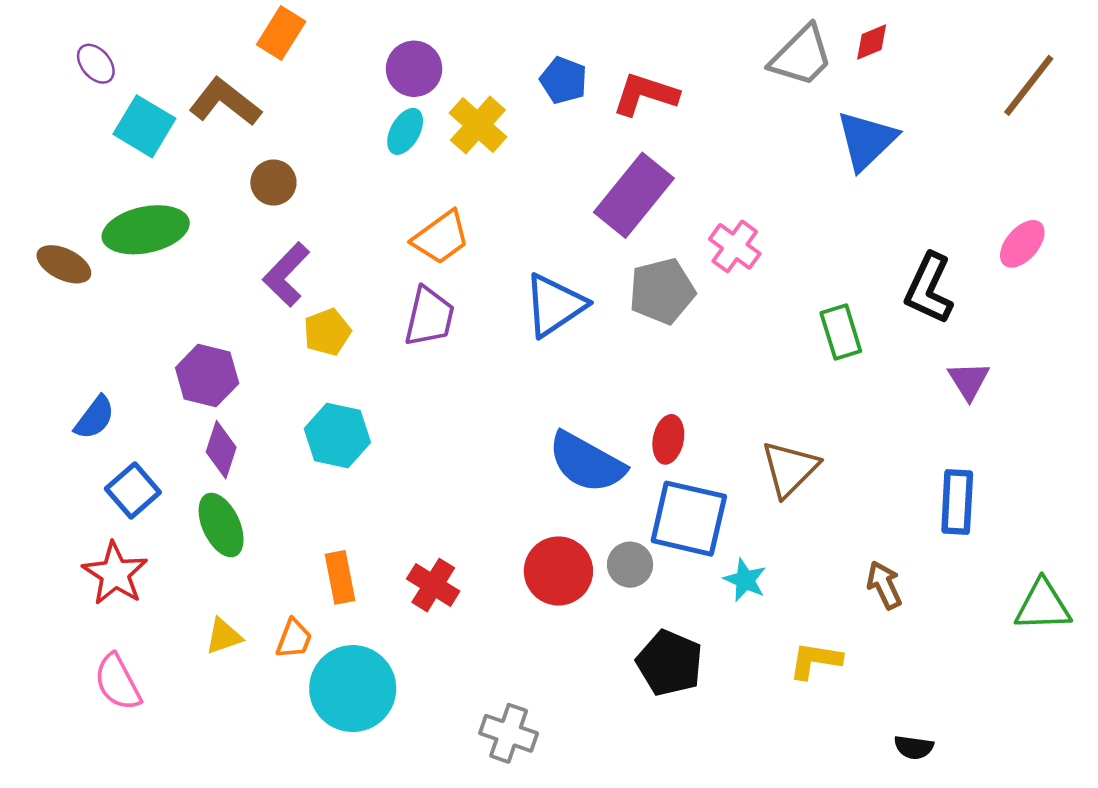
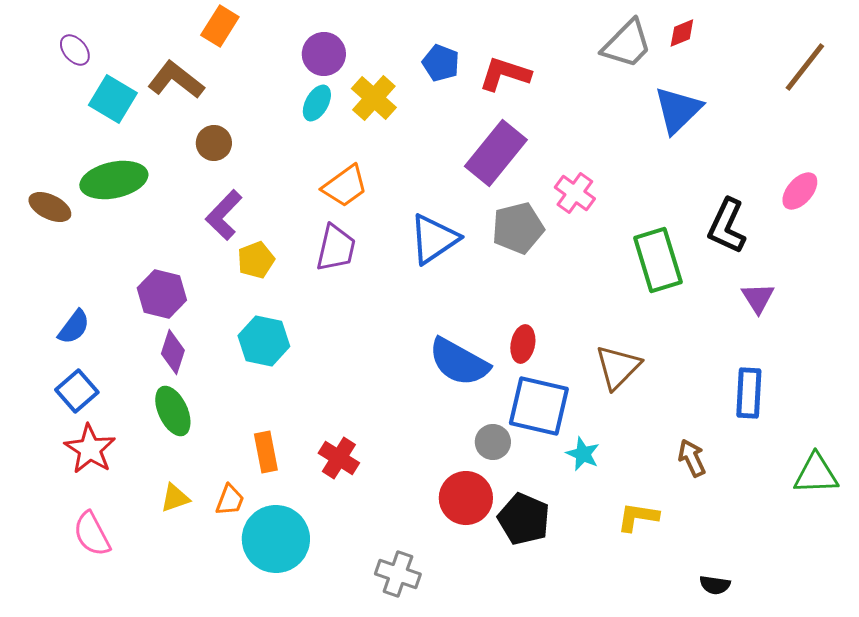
green rectangle: (841, 332) -> (658, 260), size x1.5
blue square: (133, 490) -> (77, 391), moved
red circle: (558, 571) -> (466, 498), moved

